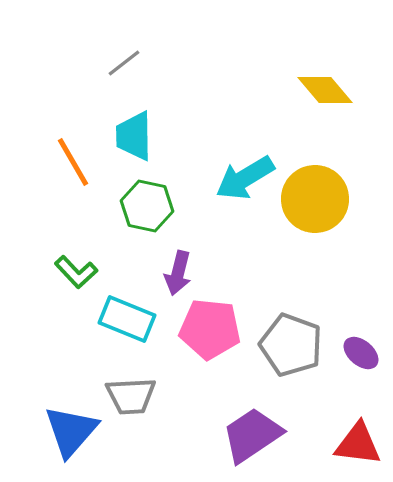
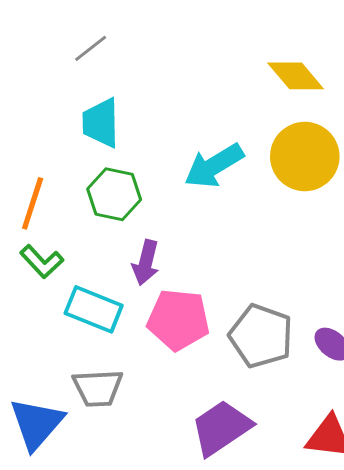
orange line: (73, 162) -> (33, 203), moved, turned 48
yellow circle: (315, 199) -> (305, 156), moved

